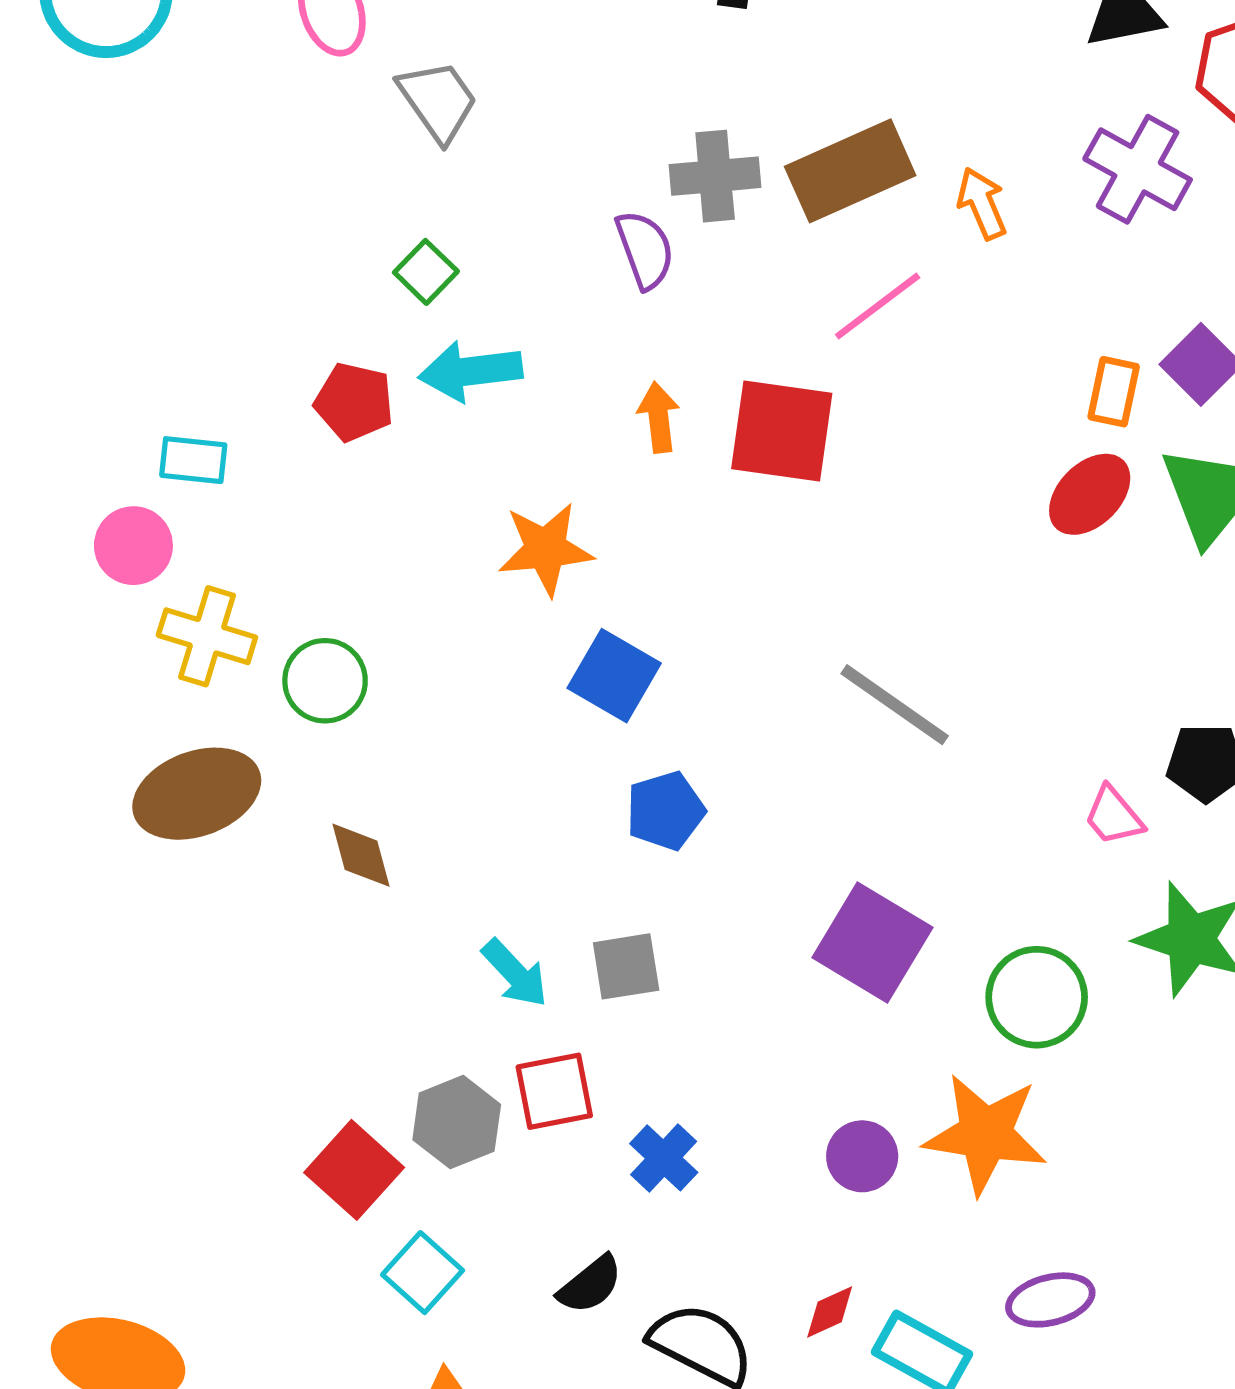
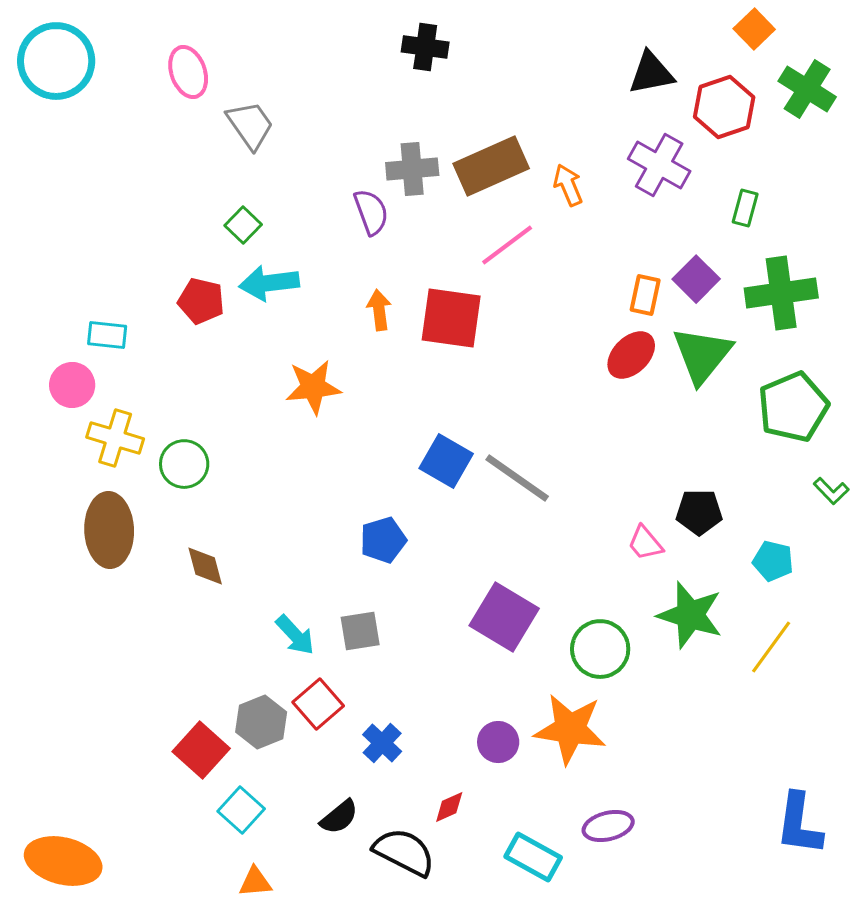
blue square: (614, 676) -> (446, 461), moved
brown ellipse: (197, 794) -> (109, 530), turned -72
red square: (554, 1091) -> (318, 704), turned -30
red diamond: (830, 1312) -> (449, 807), moved

